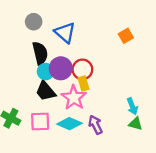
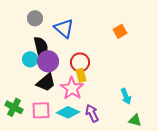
purple circle: (61, 68) -> (48, 61), moved
cyan circle: (46, 72) -> (30, 59), moved
black trapezoid: (46, 91) -> (46, 82), turned -90
green triangle: (136, 124) -> (135, 120), moved

